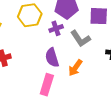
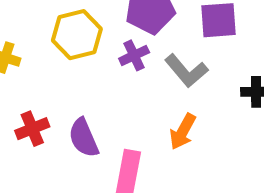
purple semicircle: (52, 58) -> (84, 138), moved

